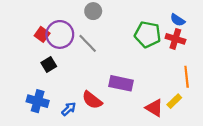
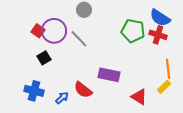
blue semicircle: (178, 20) -> (160, 18), size x1.5
yellow rectangle: (174, 101) -> (164, 87), moved

